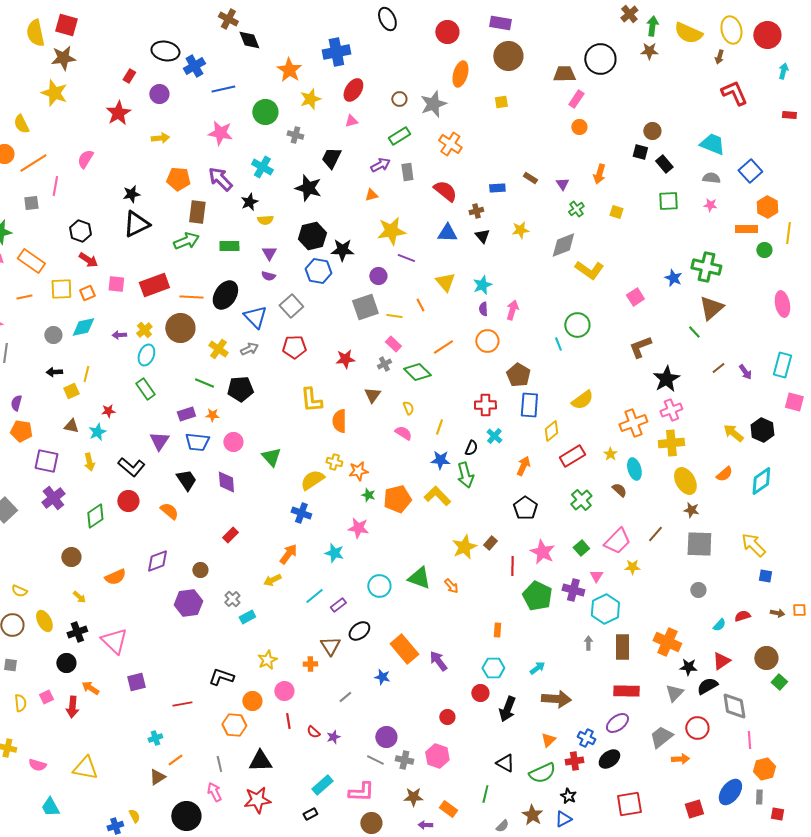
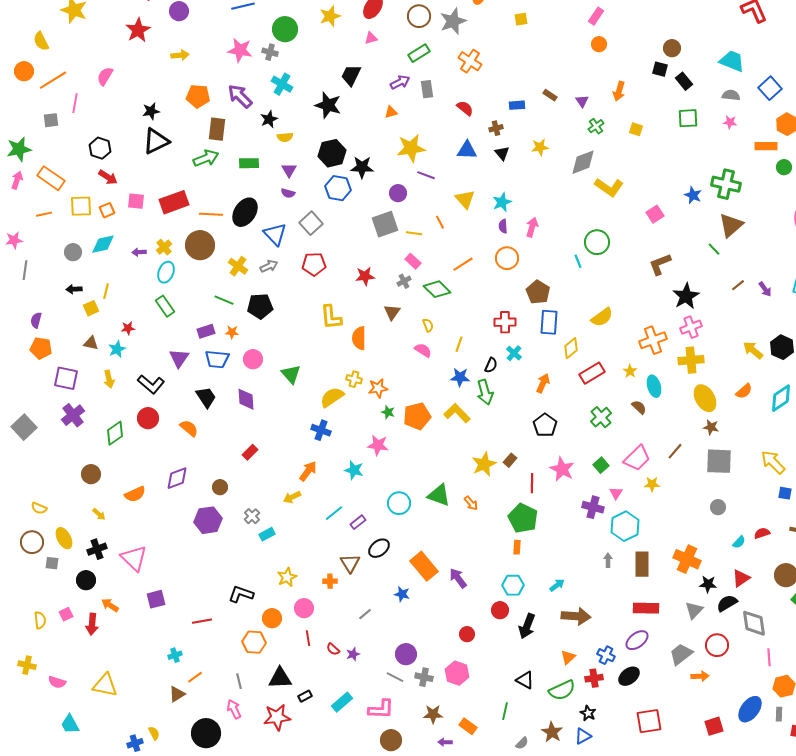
brown circle: (399, 99) -> (419, 16), size x1.5
gray cross: (295, 135) -> (270, 52), moved
red semicircle: (445, 191) -> (465, 108), size x0.7
green pentagon: (537, 596) -> (523, 518), moved
gray square: (10, 665) -> (52, 563), moved
black rectangle: (310, 814) -> (305, 696), moved

